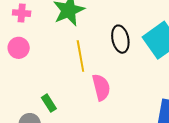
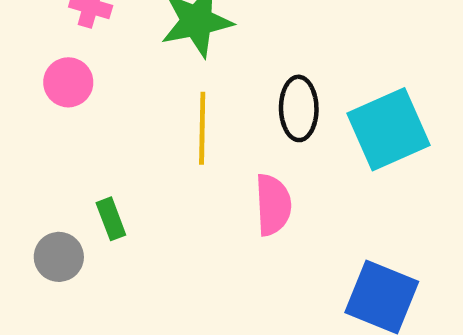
pink semicircle: (101, 87) -> (273, 205), moved

